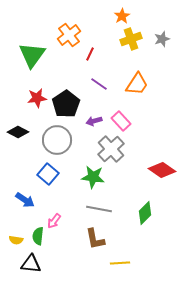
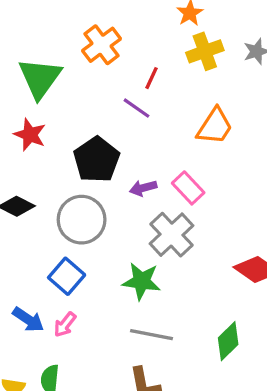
red line: (90, 54) -> (151, 78), moved
purple line: (99, 84) -> (136, 108), moved
red star: (37, 98) -> (30, 135), moved, turned 30
pink arrow: (54, 221) -> (65, 325), moved

